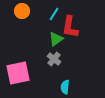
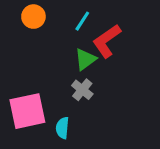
red L-shape: (70, 27) -> (107, 41), turned 45
cyan semicircle: (65, 87) -> (62, 128), moved

